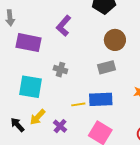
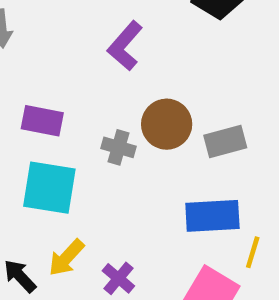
brown circle: (115, 40) -> (167, 124), moved
purple rectangle: (29, 43) -> (42, 121), moved, size x0.7
yellow line: (78, 104) -> (253, 252), moved, turned -64

